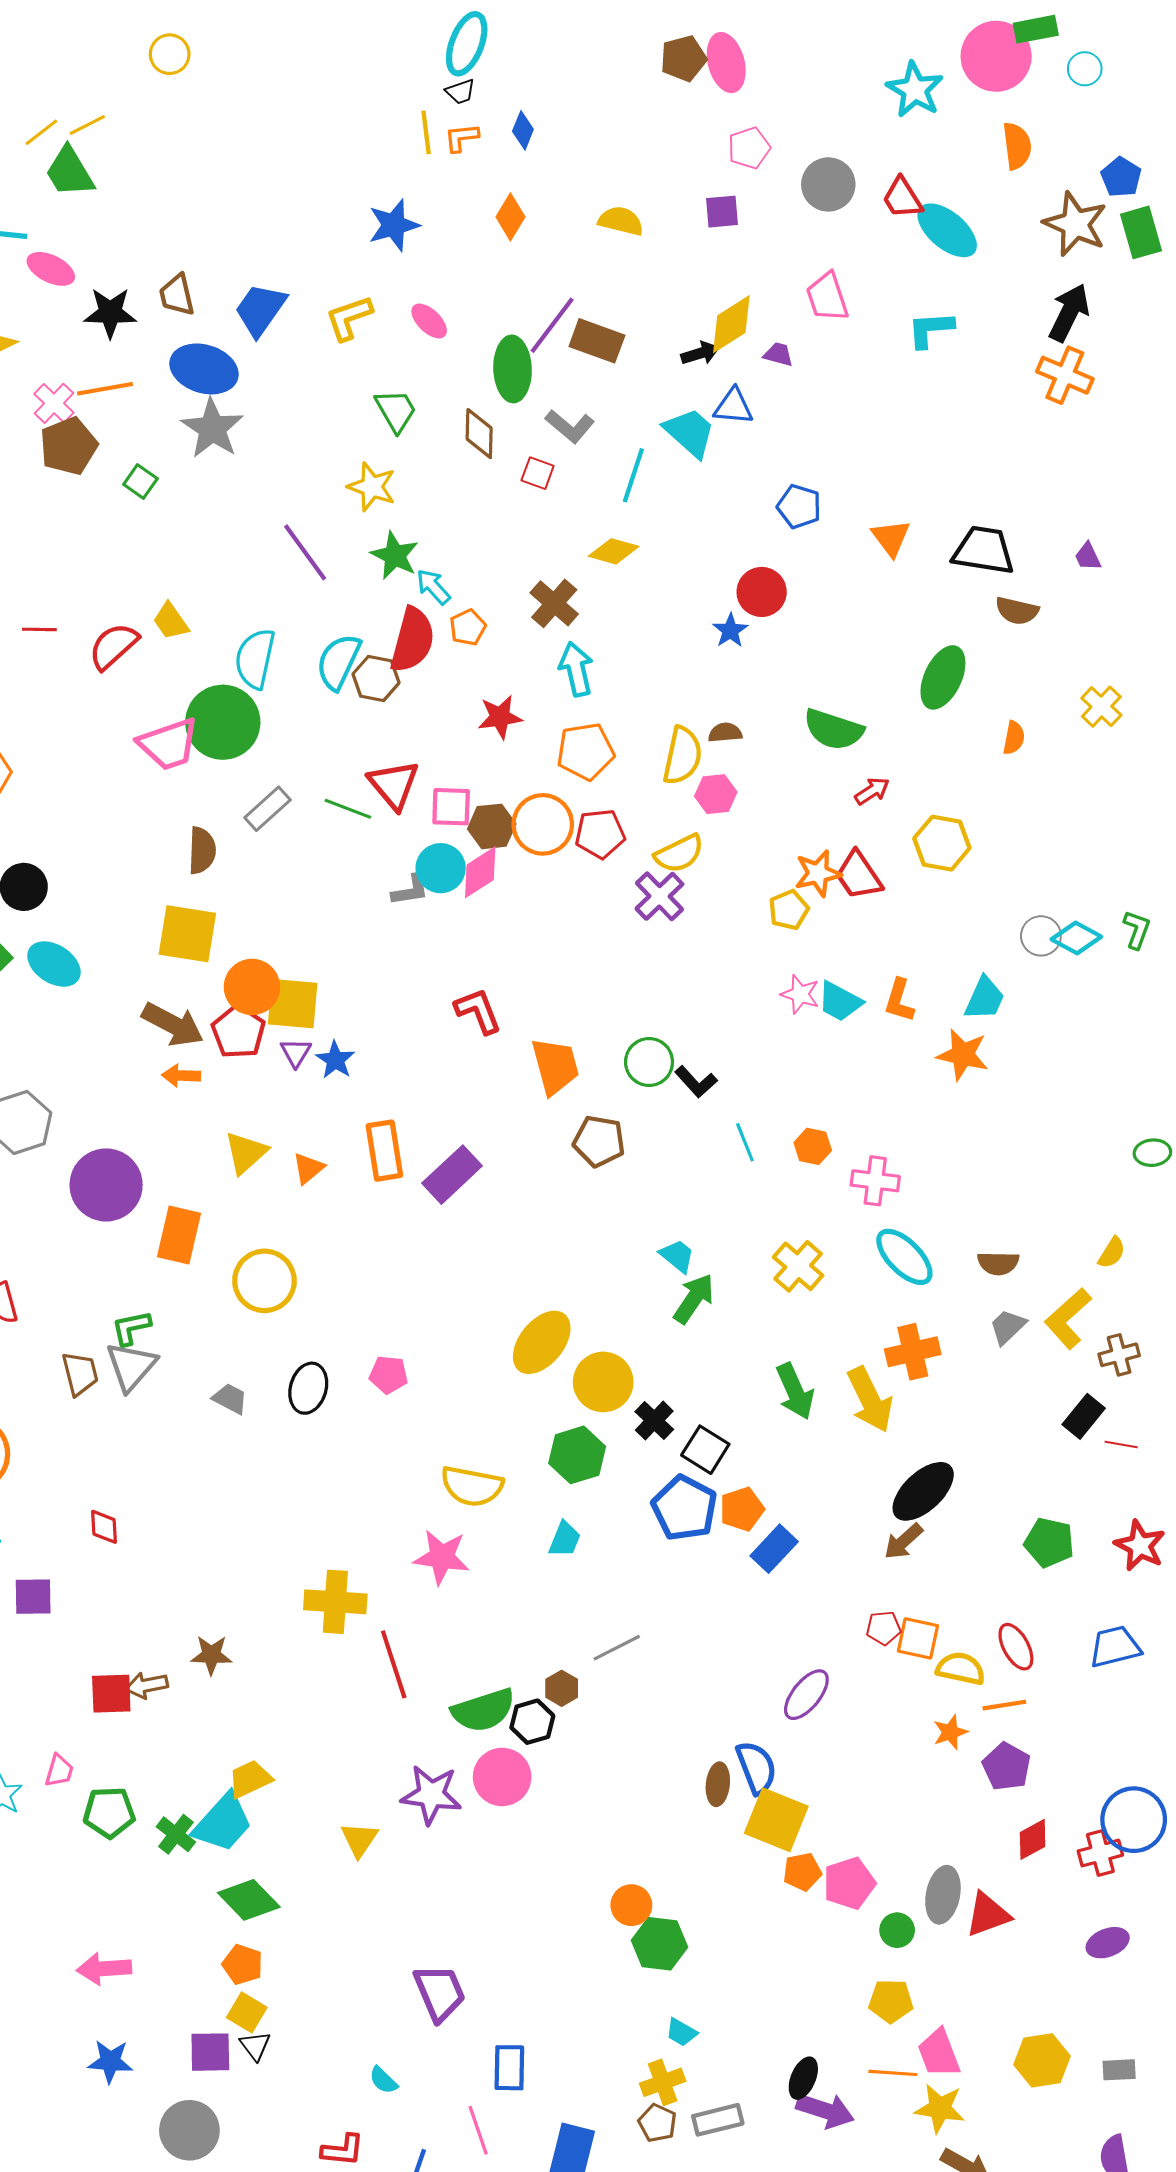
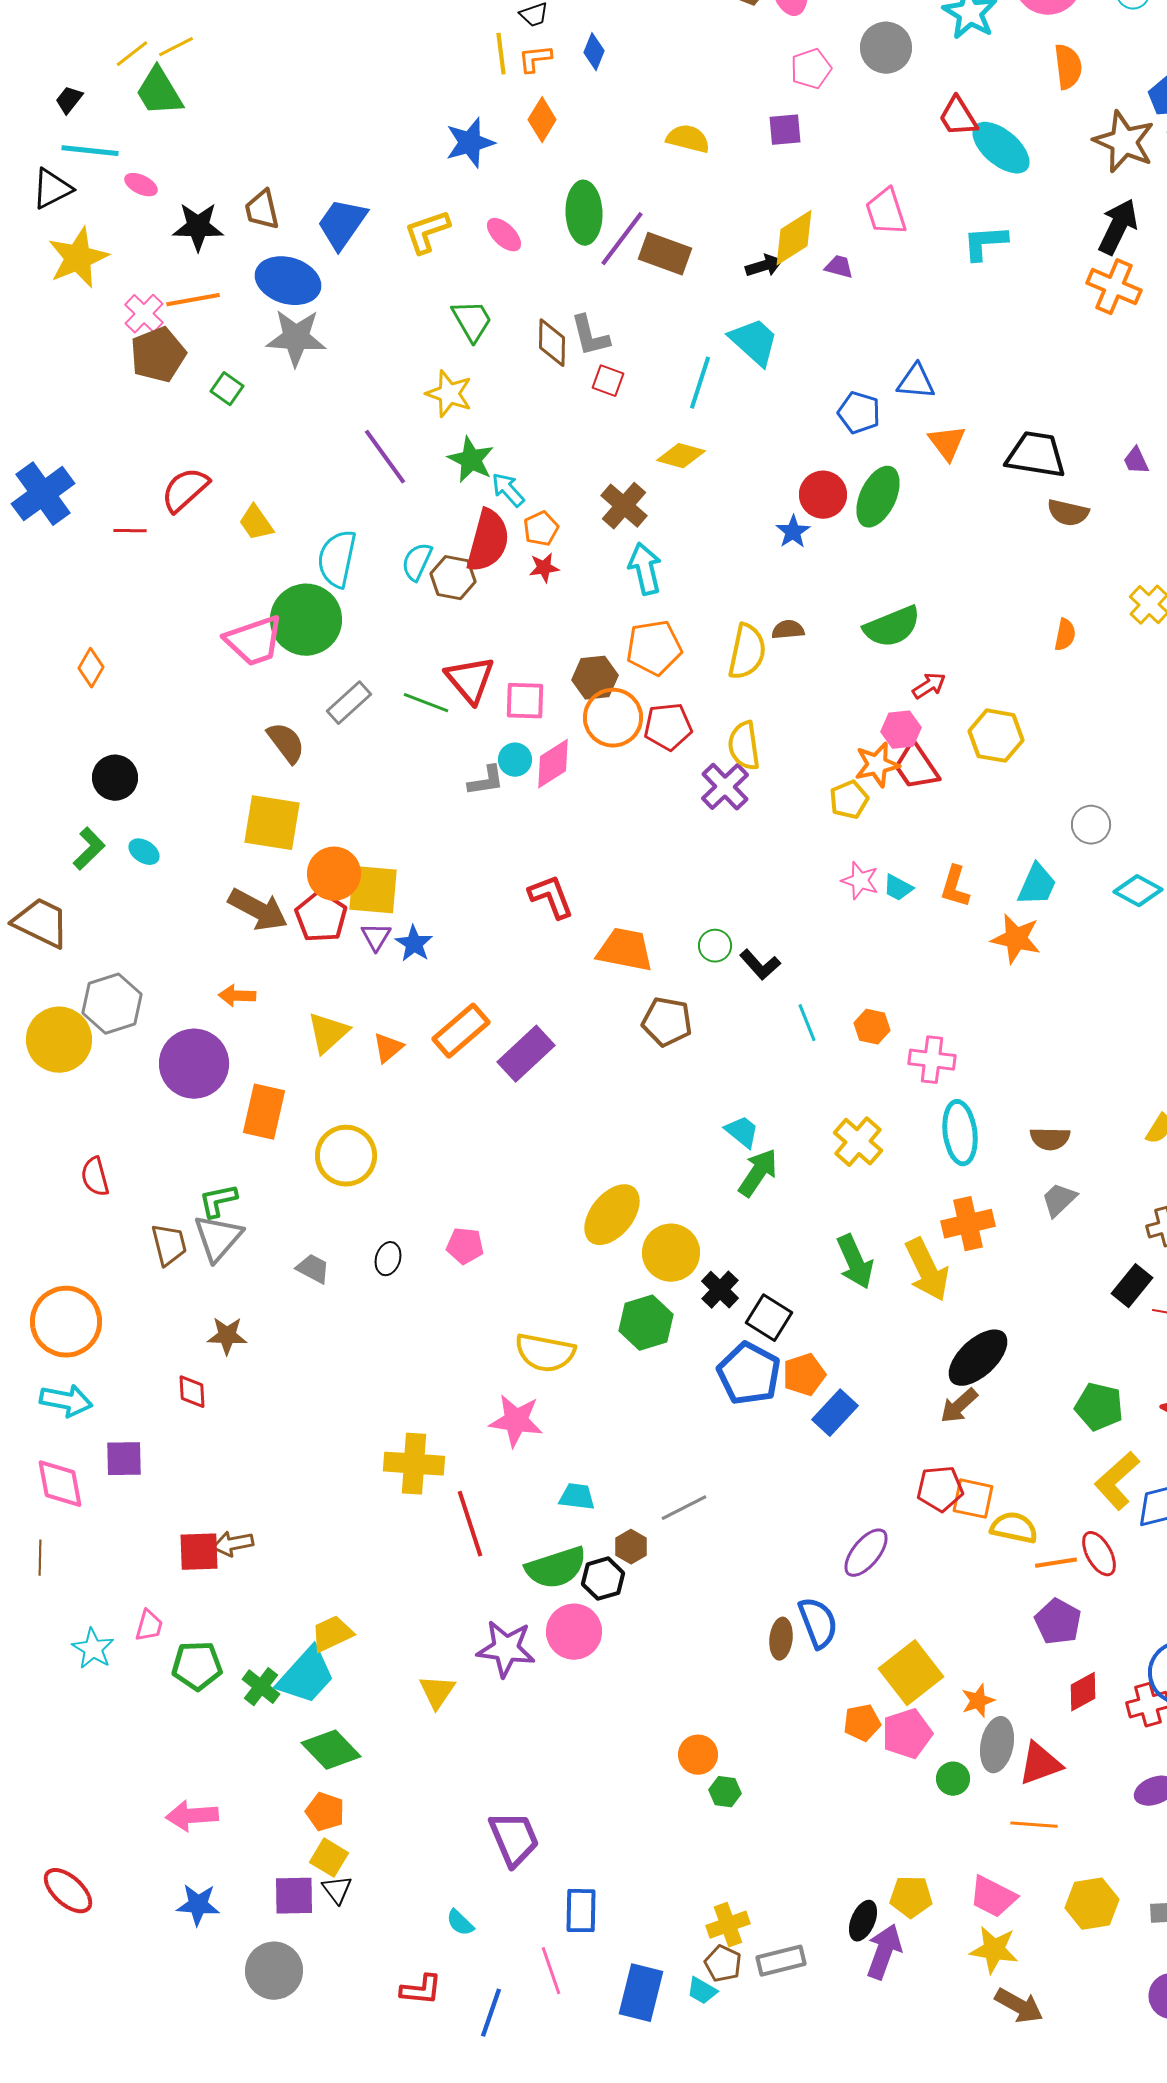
gray circle: (828, 184) -> (886, 48), moved
orange diamond: (510, 217) -> (542, 120), moved
pink ellipse: (51, 269) -> (141, 185), size x0.7
green ellipse: (513, 369) -> (584, 213), moved
blue triangle: (733, 406) -> (916, 382), moved
gray L-shape: (570, 426) -> (590, 336), moved, turned 36
gray star: (212, 428) -> (296, 338), turned -30
red semicircle: (113, 646) -> (185, 490), moved
cyan semicircle: (338, 662) -> (417, 562), size x0.7
green ellipse: (943, 677) -> (878, 497), moved
red star: (500, 717) -> (544, 568), moved, size x0.7
green semicircle: (834, 730) -> (892, 627), turned -40
pink hexagon: (716, 794) -> (901, 730), moved
brown hexagon: (492, 826) -> (595, 678), moved
brown semicircle: (202, 850) -> (286, 743), turned -39
yellow semicircle: (679, 854) -> (744, 746), turned 108
cyan circle: (441, 868) -> (515, 760), size x0.7
cyan diamond: (1076, 938) -> (1138, 891), moved
cyan ellipse: (54, 964) -> (144, 852), size x0.6
cyan trapezoid: (840, 1002) -> (898, 888), size x0.7
green circle: (649, 1062) -> (715, 946), size x0.7
orange trapezoid: (555, 1066) -> (625, 950), turned -64
orange arrow: (181, 1076) -> (237, 996), moved
orange rectangle: (384, 1151) -> (461, 1031), turned 58
cyan ellipse: (904, 1257) -> (960, 1133), turned 38
yellow L-shape: (1068, 1318) -> (1117, 1481), moved
black ellipse: (308, 1388) -> (388, 1259), size x0.7
cyan trapezoid: (565, 1539) -> (577, 1497), moved, turned -105
red pentagon: (884, 1628) -> (940, 1489), size x1.4
red ellipse: (1016, 1647) -> (1099, 1554), moved
brown star: (211, 1655) -> (227, 1336), moved
orange star: (950, 1732) -> (978, 1701), moved
yellow square: (776, 1820) -> (911, 1673), moved, turned 30
green hexagon: (659, 1944) -> (725, 1792), size x0.6
yellow pentagon: (891, 2001) -> (911, 1897), moved
cyan trapezoid: (681, 2032) -> (702, 1991), moved
pink trapezoid: (939, 2053) -> (993, 1897), turned -42
orange line: (893, 2073) -> (1034, 1825), moved
purple arrow: (825, 2110) -> (884, 1952), turned -88

